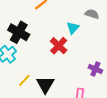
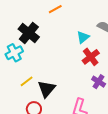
red cross: (59, 46) -> (91, 57), moved

